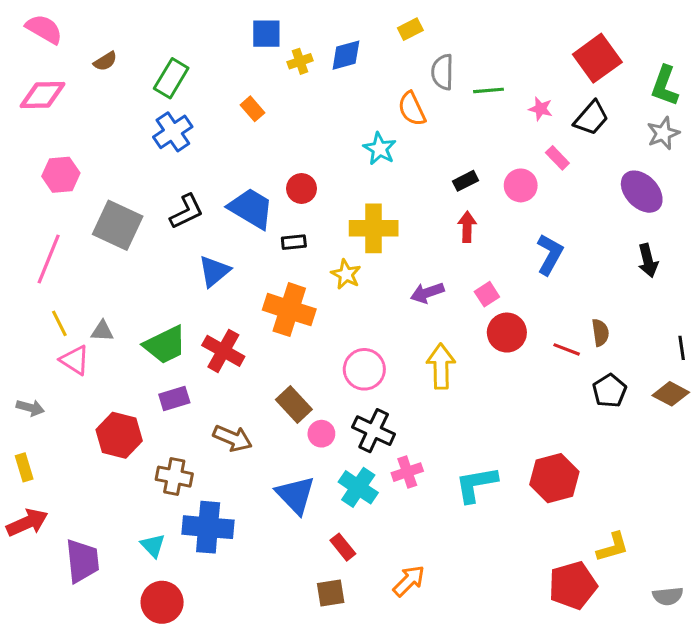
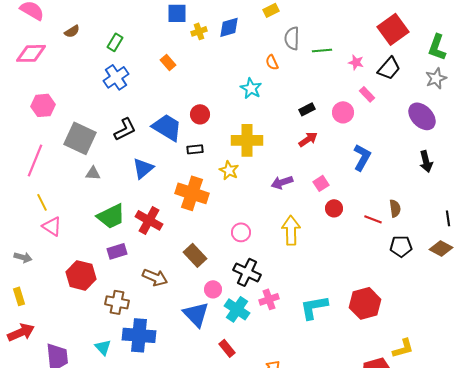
green rectangle: (171, 78) -> (115, 42), size x0.7
orange semicircle: (412, 109) -> (272, 62), size x0.7
red arrow: (467, 227) -> (308, 139), turned 54
gray triangle: (102, 331) -> (93, 173), moved
red circle: (507, 333) -> (334, 208), size x0.7
pink circle: (364, 369) -> (241, 232), size x0.7
black pentagon: (610, 391) -> (401, 246), turned 30
pink circle: (321, 434) -> (213, 289), moved

